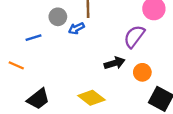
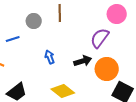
blue arrow: (76, 28) -> (50, 57), moved, turned 96
orange circle: (142, 72) -> (107, 69), size x1.5

